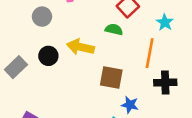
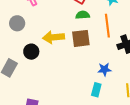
green semicircle: (114, 29) -> (83, 15), moved
brown square: (111, 78) -> (81, 38), moved

